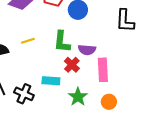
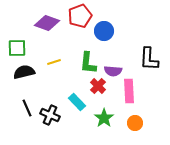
black L-shape: (125, 21) -> (149, 59), moved
cyan rectangle: (51, 81) -> (77, 102), turned 42

